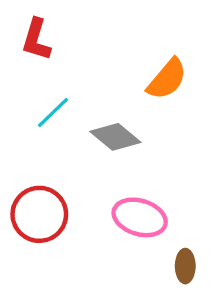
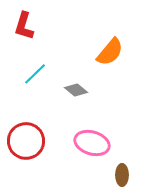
gray diamond: (115, 137) -> (76, 90), size x0.7

